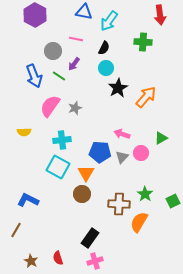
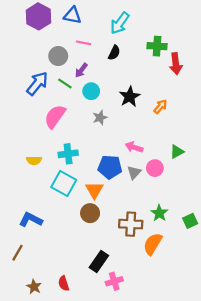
blue triangle: (84, 12) -> (72, 15), moved
red arrow: (160, 15) -> (176, 64), moved
cyan circle: (106, 68) -> (91, 91), moved
blue arrow: (34, 76) -> (37, 83), turned -120
orange arrow: (146, 97) -> (160, 107), size x0.6
gray star: (75, 108) -> (100, 118), moved
yellow semicircle: (24, 132) -> (34, 160), moved
pink cross: (95, 261) -> (114, 281), moved

